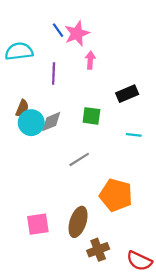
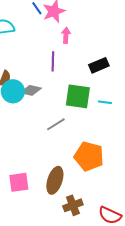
purple line: (54, 74) -> (53, 61), moved
green square: (91, 116) -> (78, 96), moved, size x1.5
gray diamond: (51, 122) -> (31, 90), turned 35

